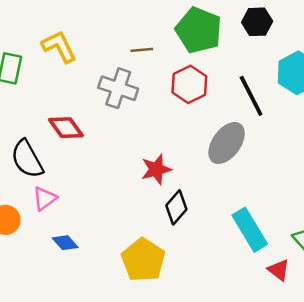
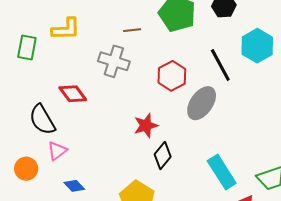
yellow L-shape: (59, 47) -> (66, 29), turned 116
red hexagon: (189, 84) -> (172, 76), moved

